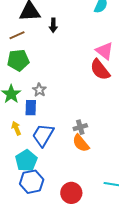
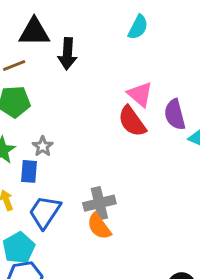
black arrow: (53, 25) -> (67, 54), size x1.5
gray cross: (80, 127) -> (99, 203), size x1.5

